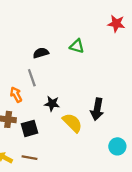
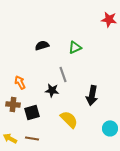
green triangle: (77, 46) -> (75, 47), moved, turned -40
gray line: (32, 78) -> (63, 74), moved
yellow semicircle: (72, 123) -> (69, 119), moved

